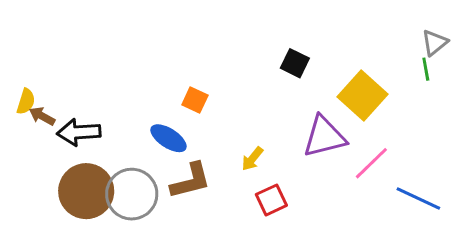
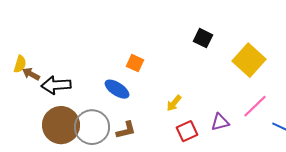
purple triangle: (324, 137) -> (220, 122), moved, size x0.6
brown L-shape: (191, 181) -> (126, 130), moved, size x0.7

